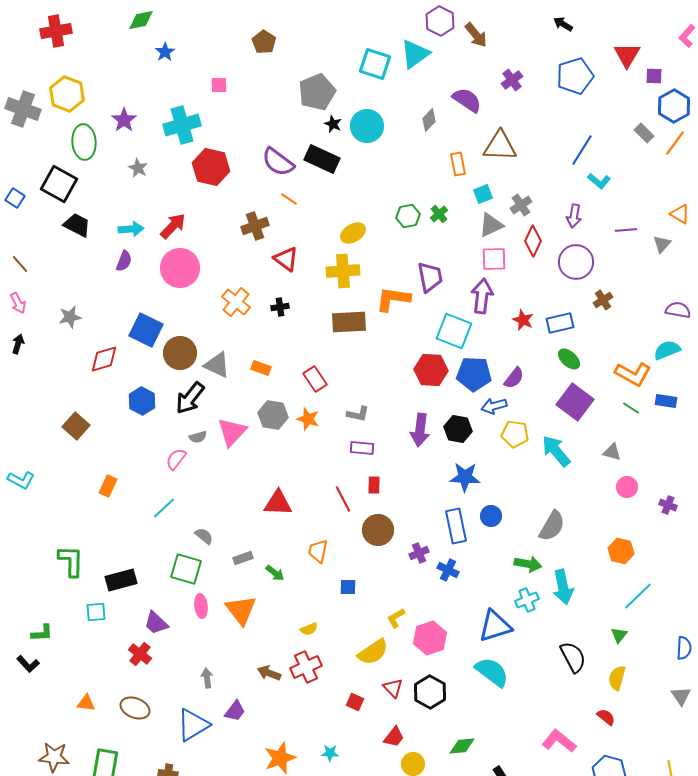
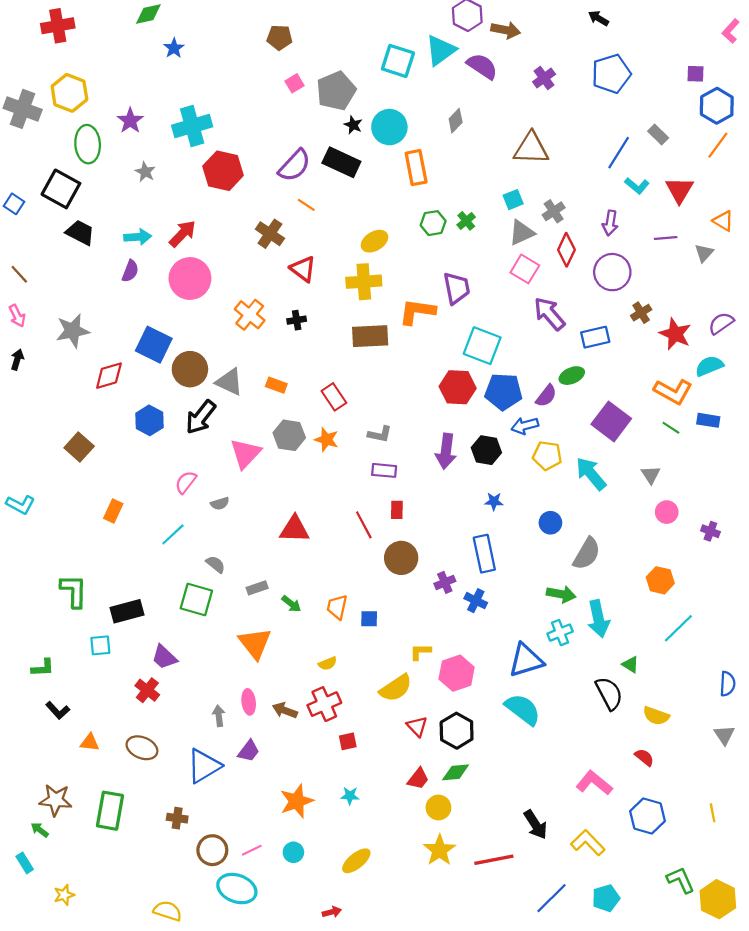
brown arrow: (476, 35) -> (506, 30), turned -40
brown pentagon: (264, 42) -> (280, 37), turned -30
red triangle: (627, 55) -> (679, 190), moved
pink square: (219, 85) -> (294, 83), moved, turned -30
purple semicircle: (467, 100) -> (482, 66), moved
gray rectangle: (644, 133) -> (658, 135), moved
purple semicircle: (278, 162) -> (294, 165), turned -84
orange rectangle: (458, 164) -> (416, 168), moved, size x1.4
brown cross: (255, 226) -> (270, 234), turned -36
pink square: (494, 259) -> (525, 269), turned 32
purple arrow: (482, 296) -> (549, 314), moved, turned -48
purple semicircle: (678, 310) -> (721, 323), turned -45
gray star: (70, 317) -> (73, 331), size x1.4
red star: (523, 320) -> (675, 334), moved, size x1.4
green ellipse: (569, 359) -> (572, 376), moved, turned -65
gray semicircle: (198, 437) -> (220, 504), moved
gray triangle: (612, 452) -> (651, 475), turned 42
blue star: (465, 477) -> (494, 501), size x0.6
blue circle: (491, 516) -> (550, 523), moved
orange trapezoid: (318, 551) -> (337, 607), moved
pink ellipse: (201, 606) -> (249, 702), moved
yellow L-shape: (396, 618) -> (420, 652), turned 30
green triangle: (619, 635) -> (630, 665), moved, turned -36
black L-shape: (28, 664) -> (58, 710), moved
yellow semicircle: (617, 678) -> (656, 716), turned -85
red square: (355, 702) -> (348, 741), moved, turned -36
green diamond: (462, 746) -> (456, 772), moved

